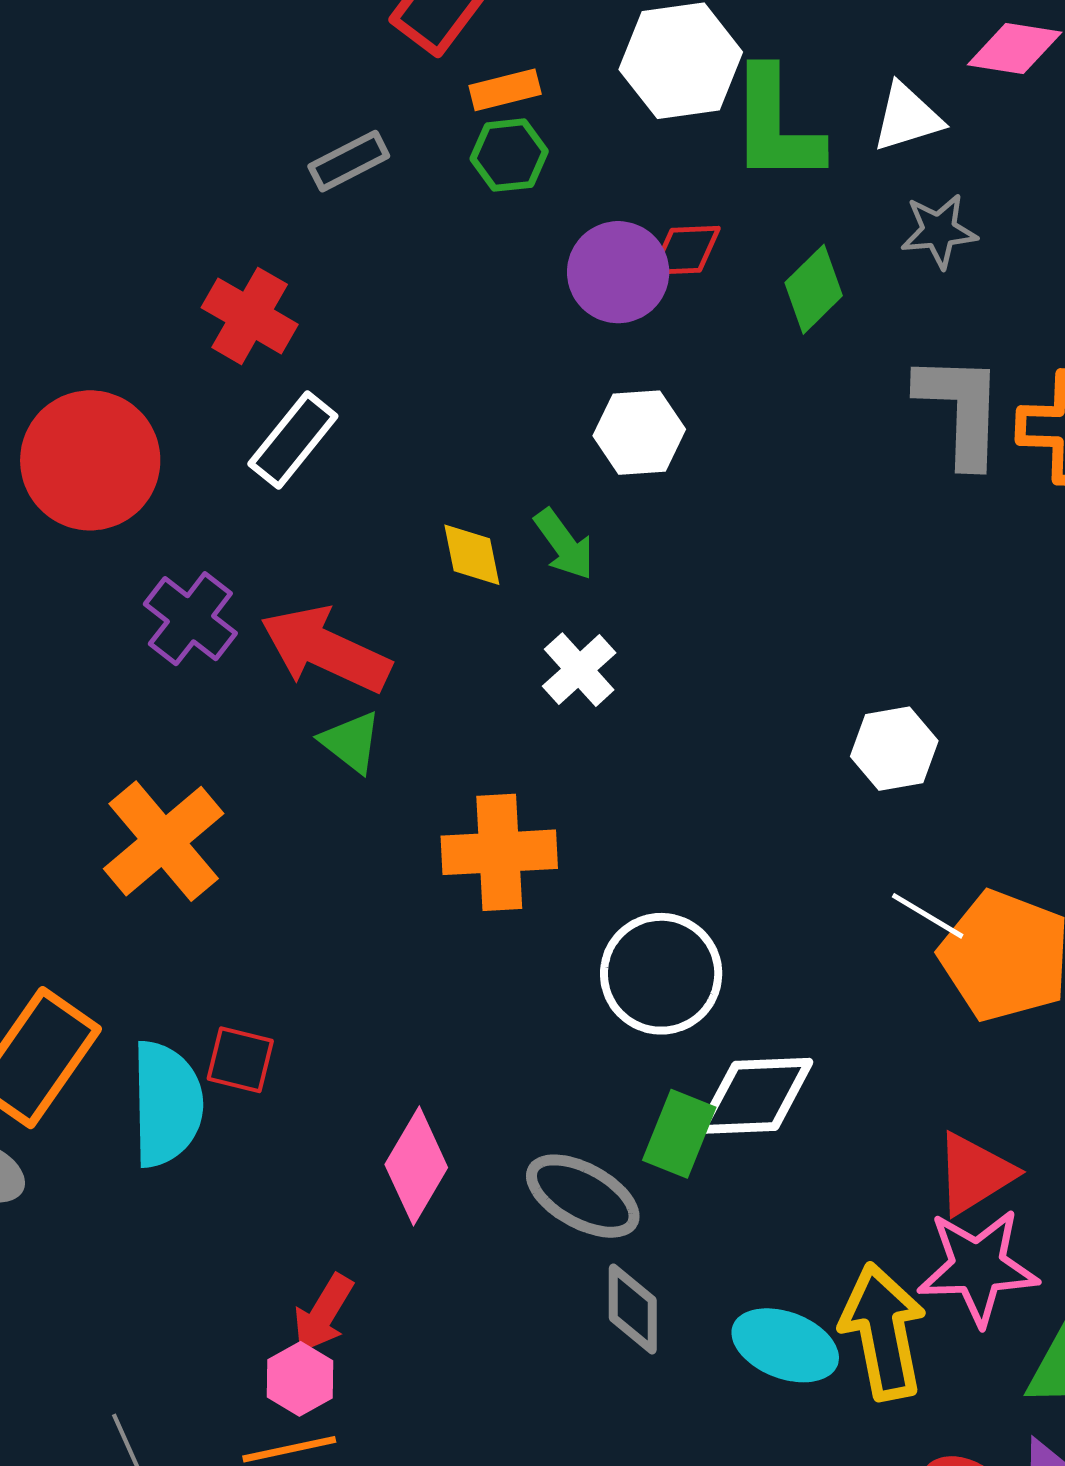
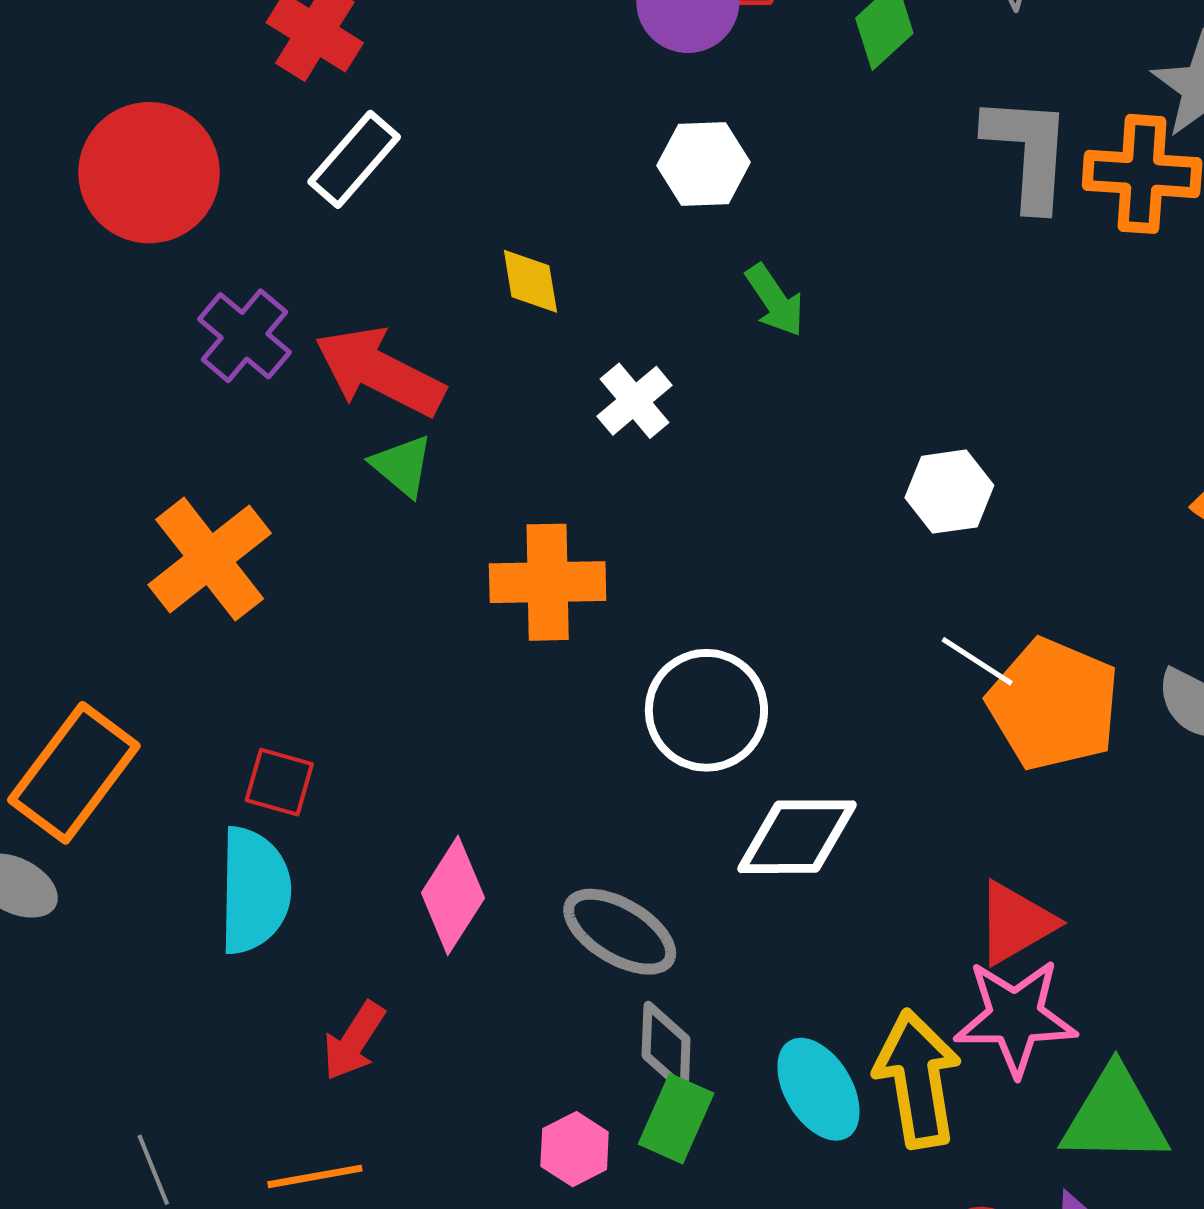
green arrow: (564, 544) -> (775, 300), moved
cyan semicircle: (166, 1104) -> (254, 890), moved
green rectangle: (679, 1134) -> (676, 1119), moved
cyan ellipse: (785, 1345) -> (818, 1089), turned 36
pink hexagon: (300, 1379) -> (575, 1149), moved

